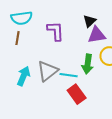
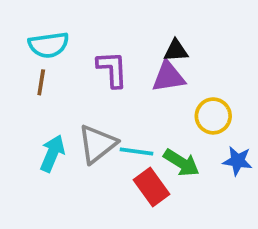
black triangle: (90, 21) -> (176, 50), turned 40
purple triangle: (97, 35) -> (168, 77), moved
green arrow: (88, 64) -> (181, 163), moved, turned -66

